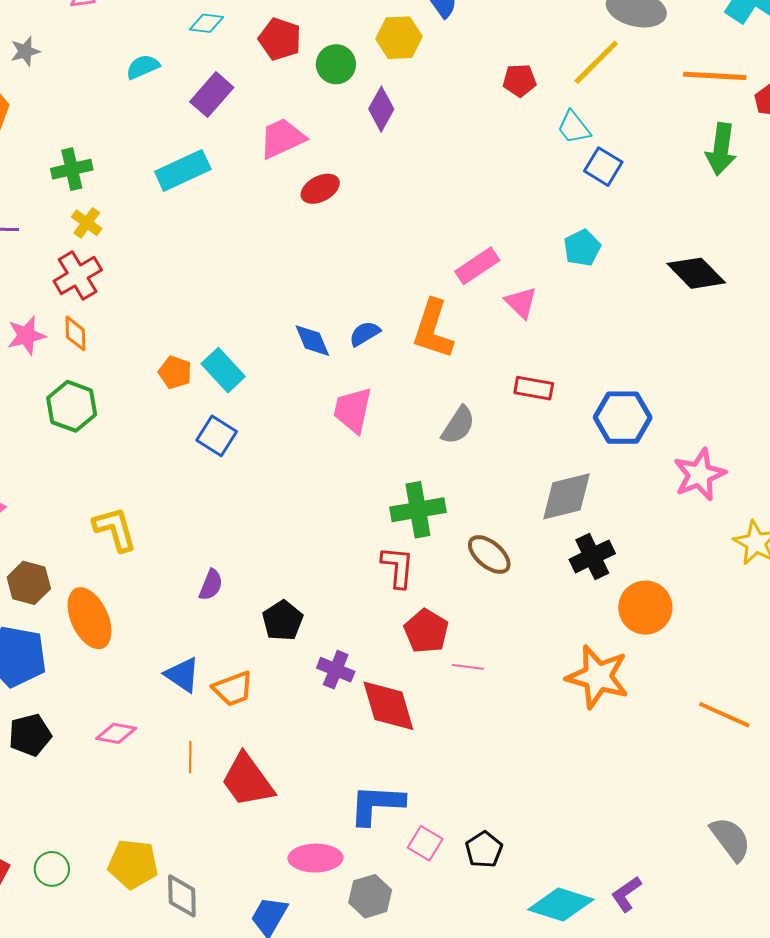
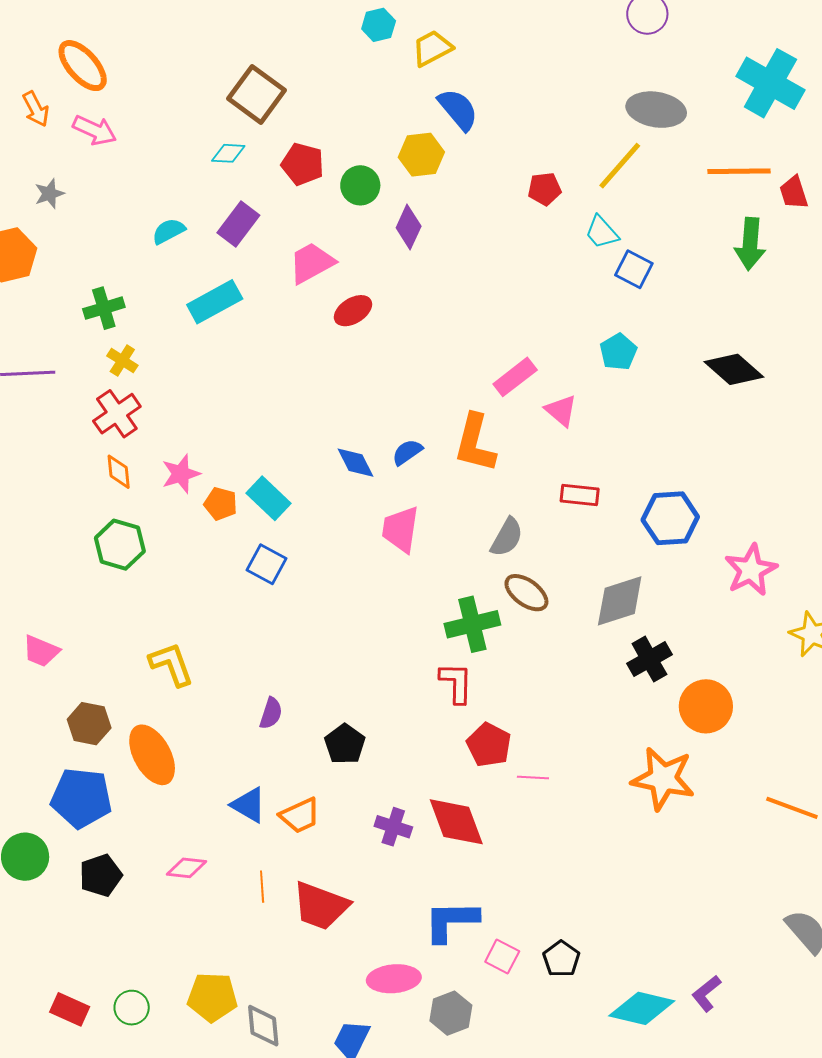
cyan semicircle: (143, 67) -> (169, 231), moved
pink star: (26, 336) -> (181, 474), moved
brown ellipse: (489, 555) -> (526, 593), moved
purple cross: (336, 670) -> (393, 827), moved
red trapezoid: (247, 780) -> (321, 906), turned -30

